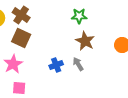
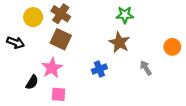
brown star: (85, 41) -> (119, 42), moved
gray arrow: (78, 64) -> (146, 68), moved

